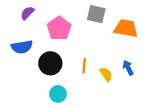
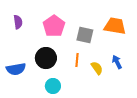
purple semicircle: (27, 13) -> (18, 22), moved, turned 128
gray square: (96, 14) -> (85, 35), moved
blue semicircle: (22, 47) -> (16, 69), moved

